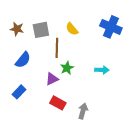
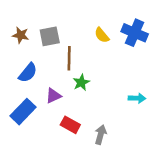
yellow semicircle: (72, 29) -> (102, 35), moved
cyan arrow: (102, 70) -> (137, 98), moved
purple triangle: (52, 79) -> (53, 96), moved
blue rectangle: (19, 92) -> (23, 112), size x1.5

